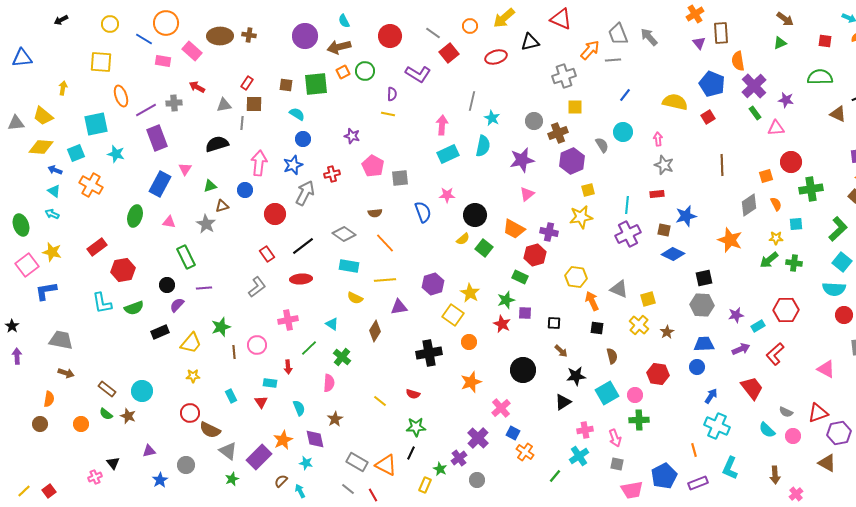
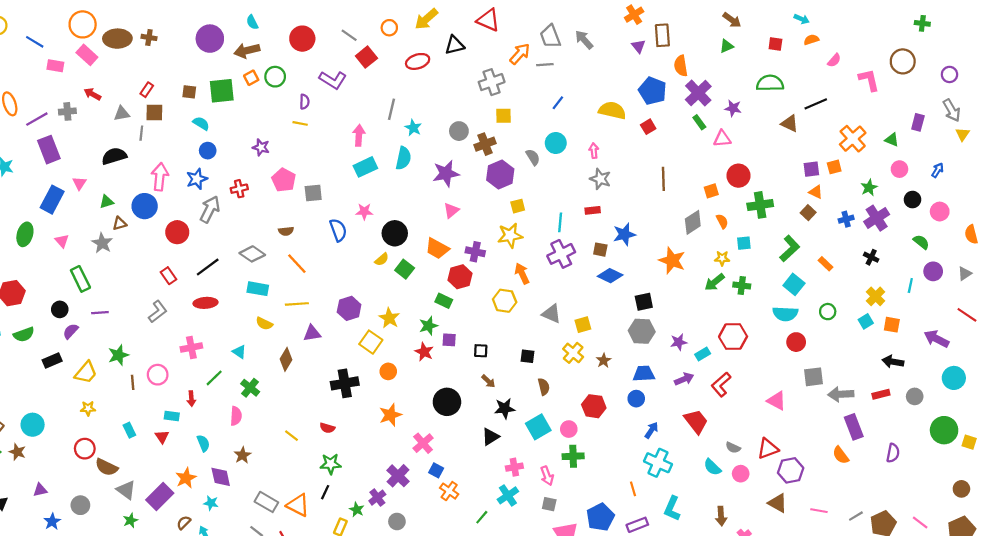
orange circle: (166, 23) -> (83, 24), moved
blue circle: (245, 190) -> (145, 206), size x1.5
pink triangle: (169, 222) -> (62, 241), turned 40
orange arrow: (592, 301) -> (522, 274), moved

